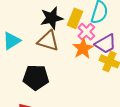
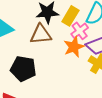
brown triangle: (48, 41) -> (41, 34), turned -30

